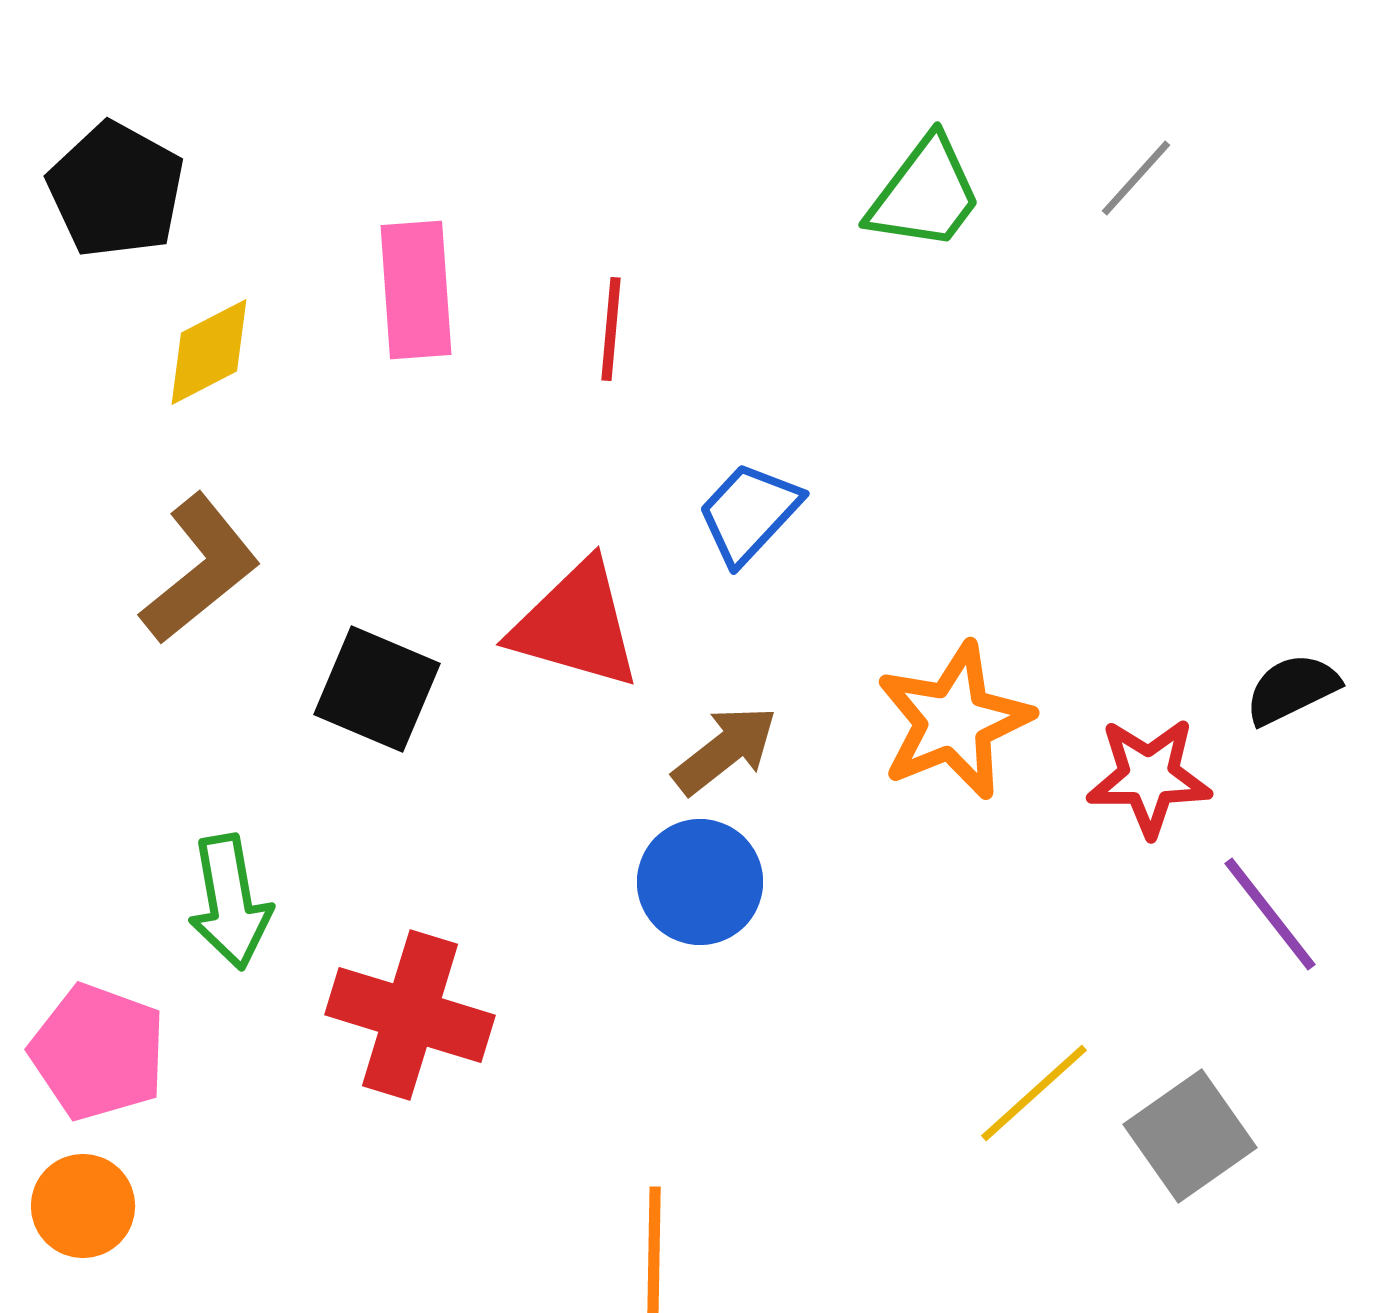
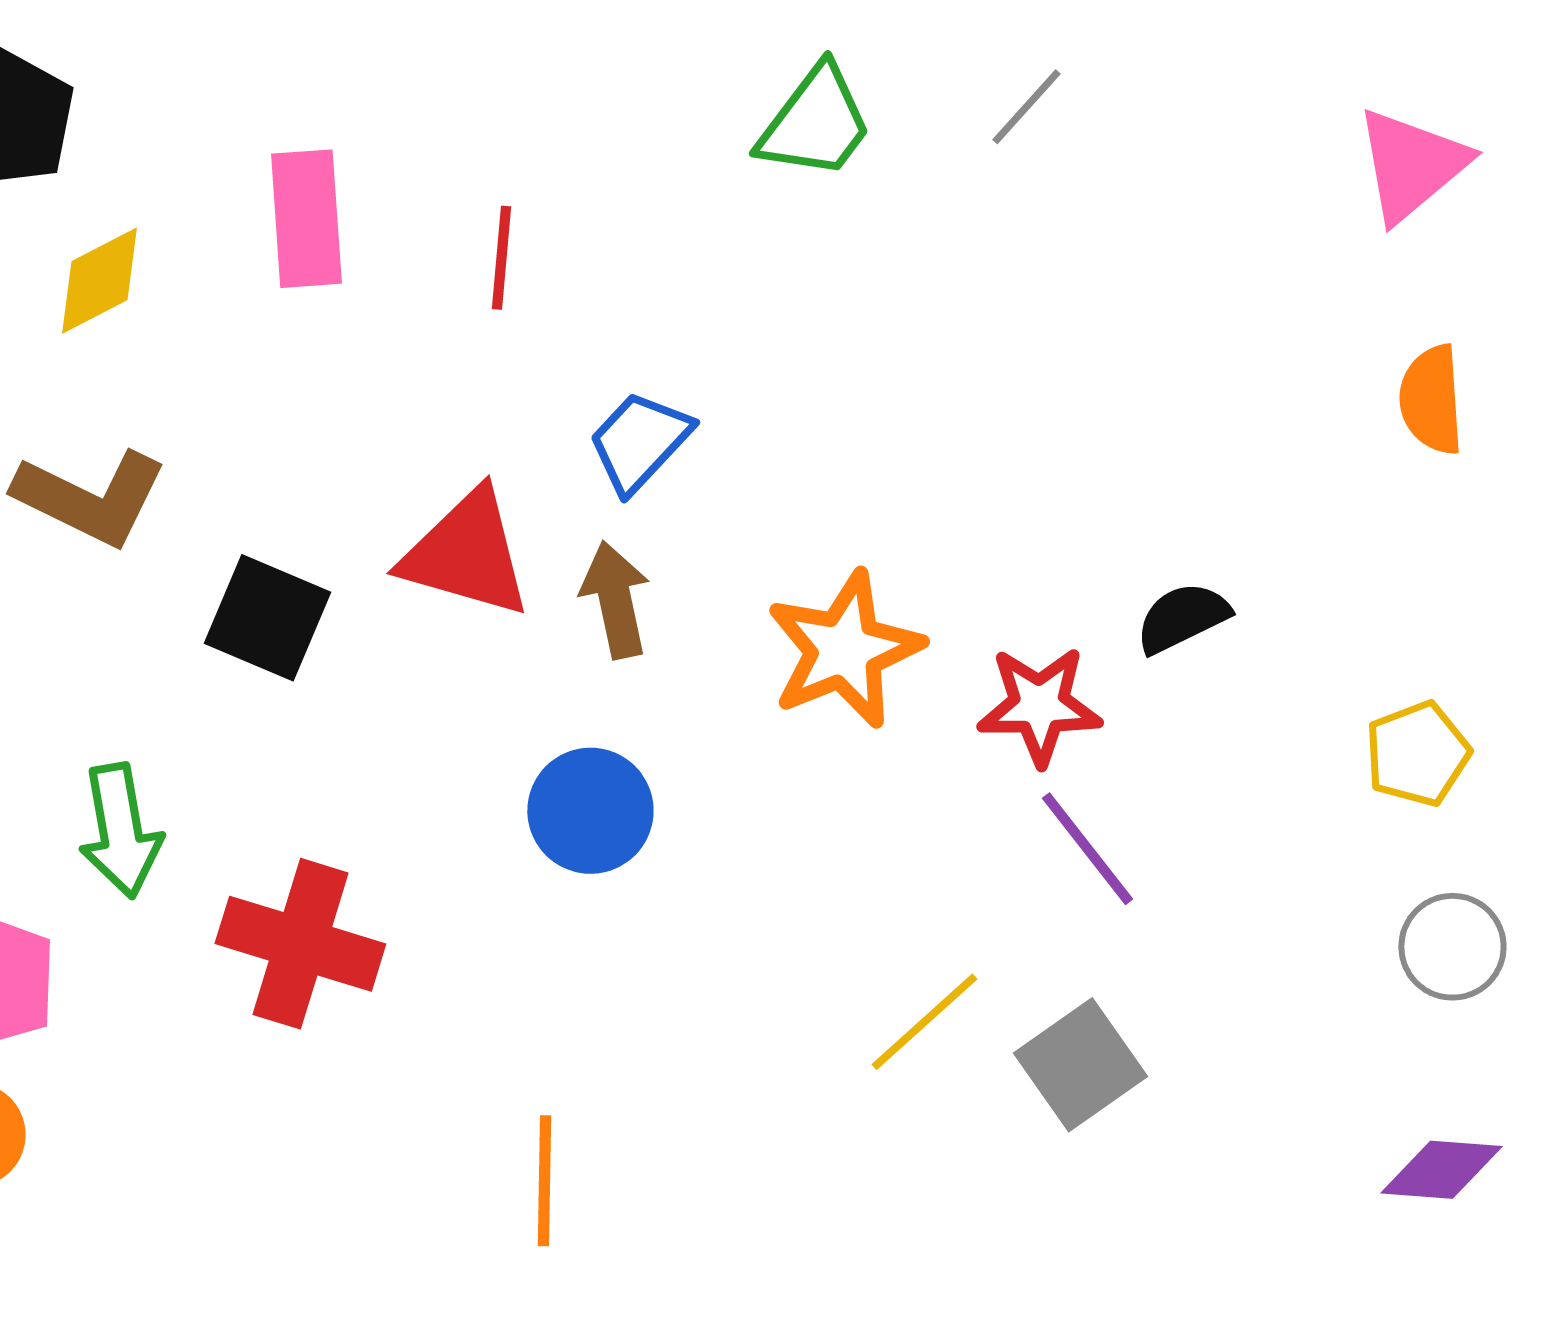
brown L-shape: (200, 569) -> (90, 498), turned 65
brown arrow: (725, 750) -> (615, 600), moved, turned -64
purple line: (1270, 914) -> (1087, 849), moved

